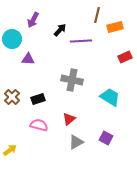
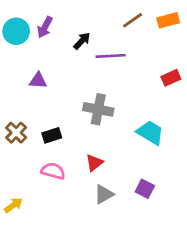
brown line: (97, 15) -> (133, 20), turned 42
orange rectangle: (115, 27) -> (168, 20), moved
cyan circle: (12, 39) -> (16, 31), moved

